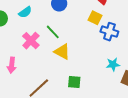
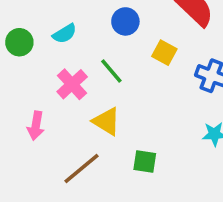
yellow square: (95, 18) -> (164, 53), moved
yellow triangle: (62, 52) -> (106, 121), moved

